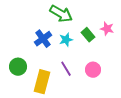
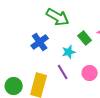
cyan star: (66, 40) -> (69, 52), moved
green circle: (18, 67) -> (14, 86), moved

